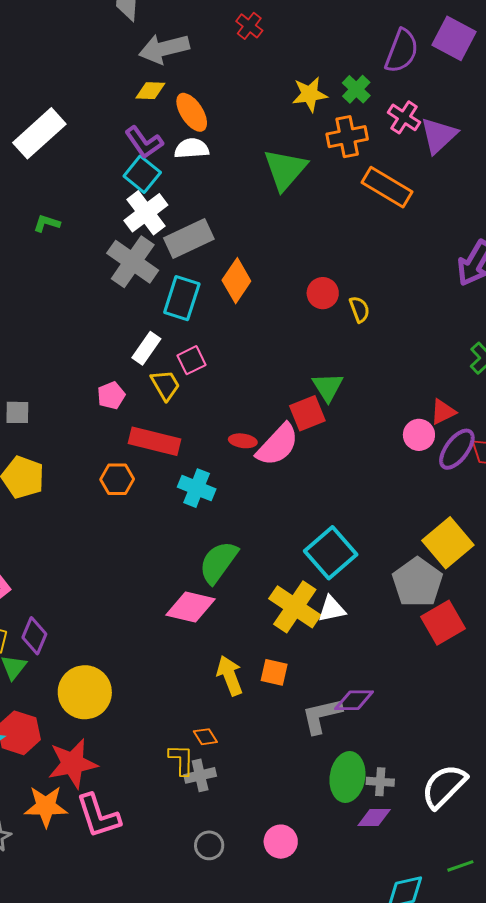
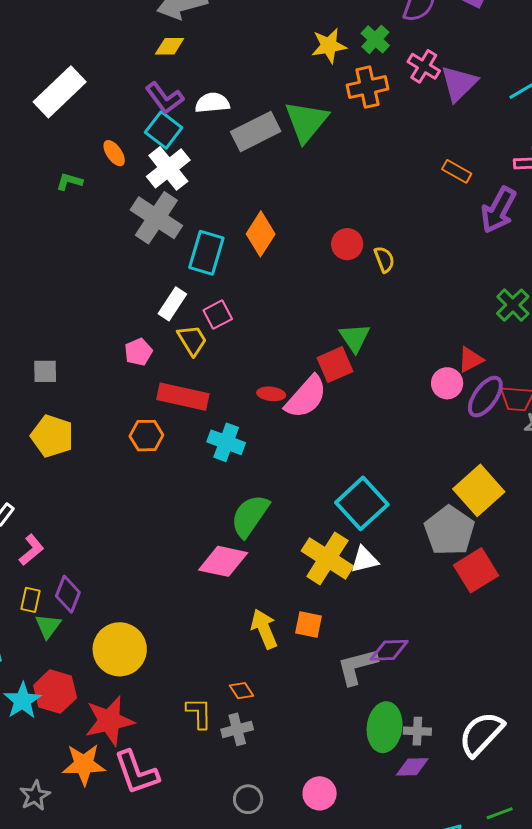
orange ellipse: (192, 112) -> (114, 153), moved, size x0.7
orange rectangle: (387, 187) -> (457, 171), moved, size x0.6
gray rectangle: (189, 238) -> (256, 131), moved
yellow L-shape: (181, 760) -> (199, 713), moved

